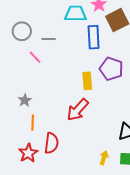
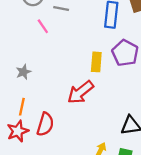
orange line: (33, 123) -> (22, 107), moved

